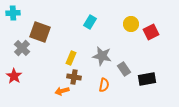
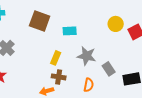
cyan rectangle: (90, 22) -> (70, 31), moved, turned 56
brown square: (40, 32) -> (40, 21), moved

